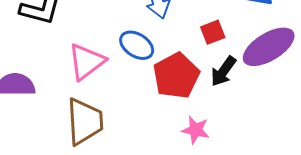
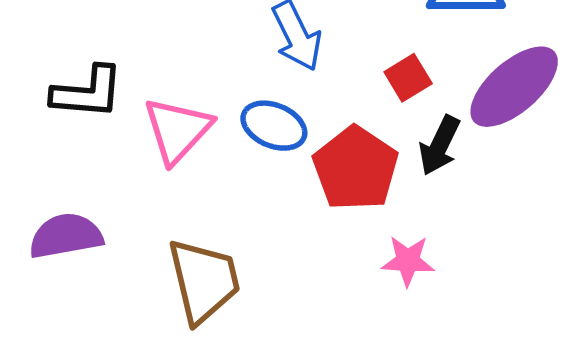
pink triangle: (86, 62) -> (177, 130), moved

